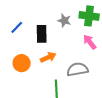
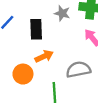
orange circle: (22, 63) -> (23, 74), moved

